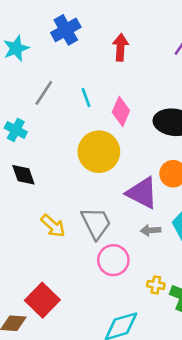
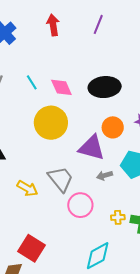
red arrow: (120, 47) -> (53, 25), moved
pink diamond: (121, 111) -> (61, 87), turned -35

